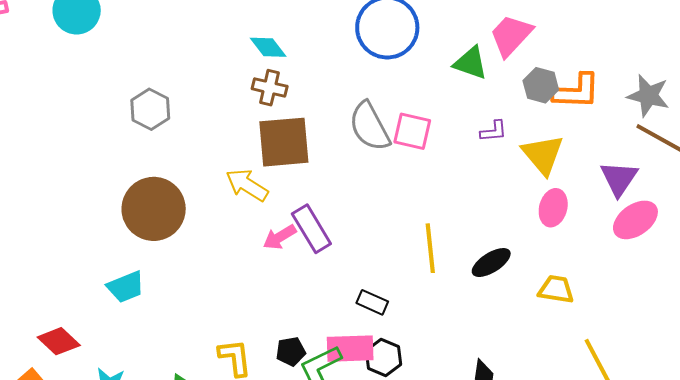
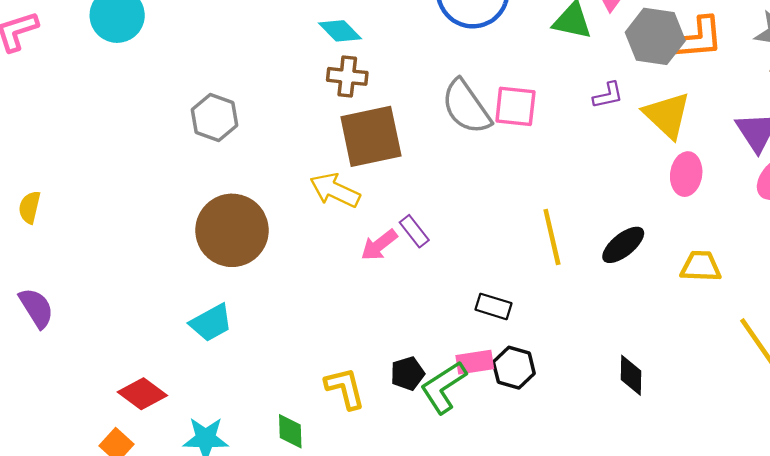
gray hexagon: (541, 85) -> (655, 36), size x1.4
purple rectangle: (311, 229) -> (414, 231), size x0.6
pink rectangle: (350, 349) -> (475, 362), size x0.7

